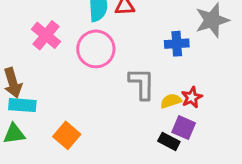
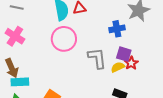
pink cross: (46, 35) -> (15, 36), moved
purple square: (184, 128) -> (124, 54), moved

